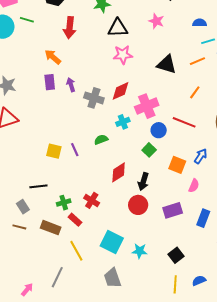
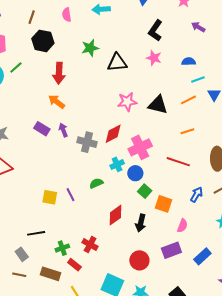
green line: (27, 20) -> (16, 68), turned -56
pink star: (156, 21) -> (154, 58), moved
black triangle: (118, 28) -> (117, 63), moved
pink star: (123, 55) -> (127, 102), moved
orange arrow: (53, 57) -> (57, 102), moved
purple rectangle: (50, 82) -> (42, 129), turned -49
orange line: (195, 92) -> (187, 131), turned 40
blue circle: (159, 130) -> (135, 173), moved
orange square: (177, 165) -> (163, 204), moved
pink semicircle: (194, 186) -> (182, 226), moved
red circle: (138, 205) -> (139, 260), moved
blue rectangle: (203, 218) -> (202, 256), turned 30

